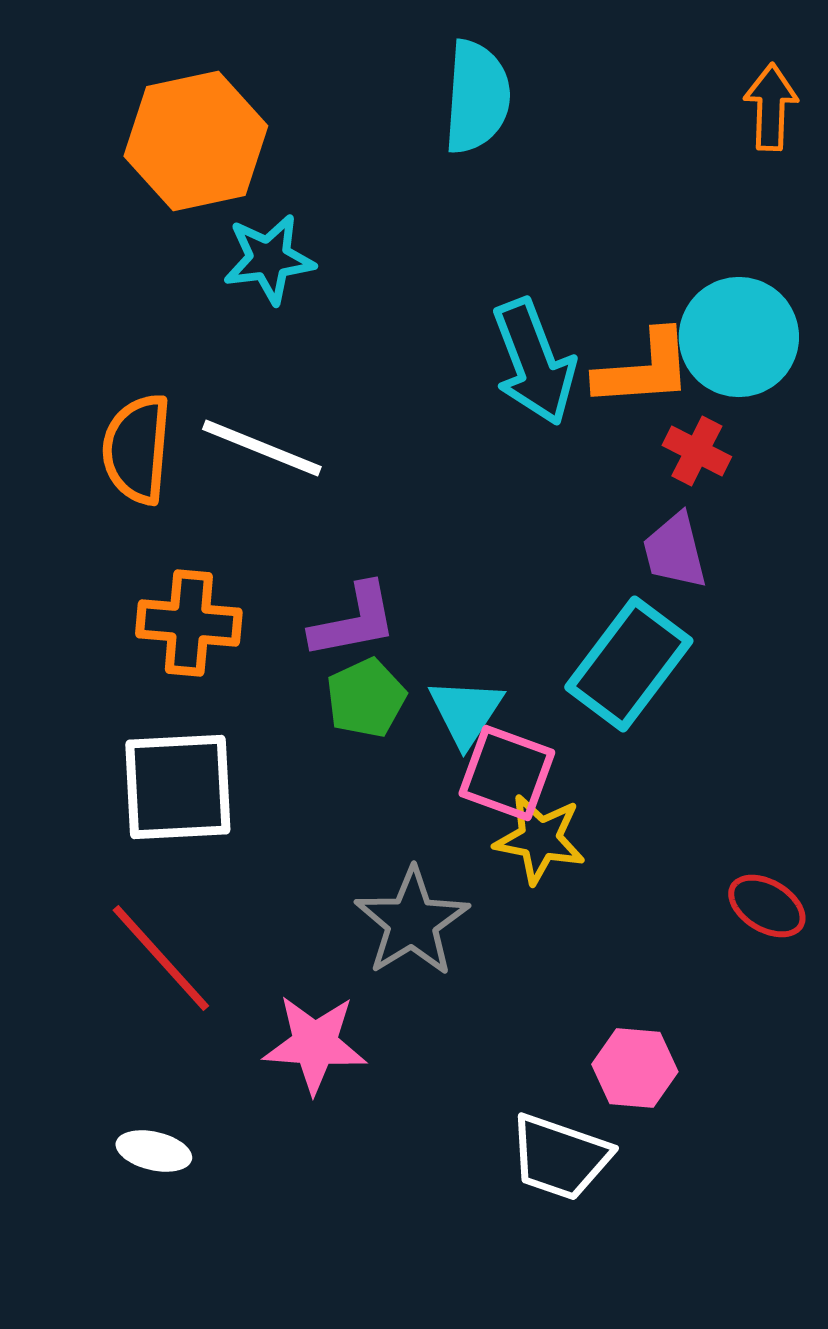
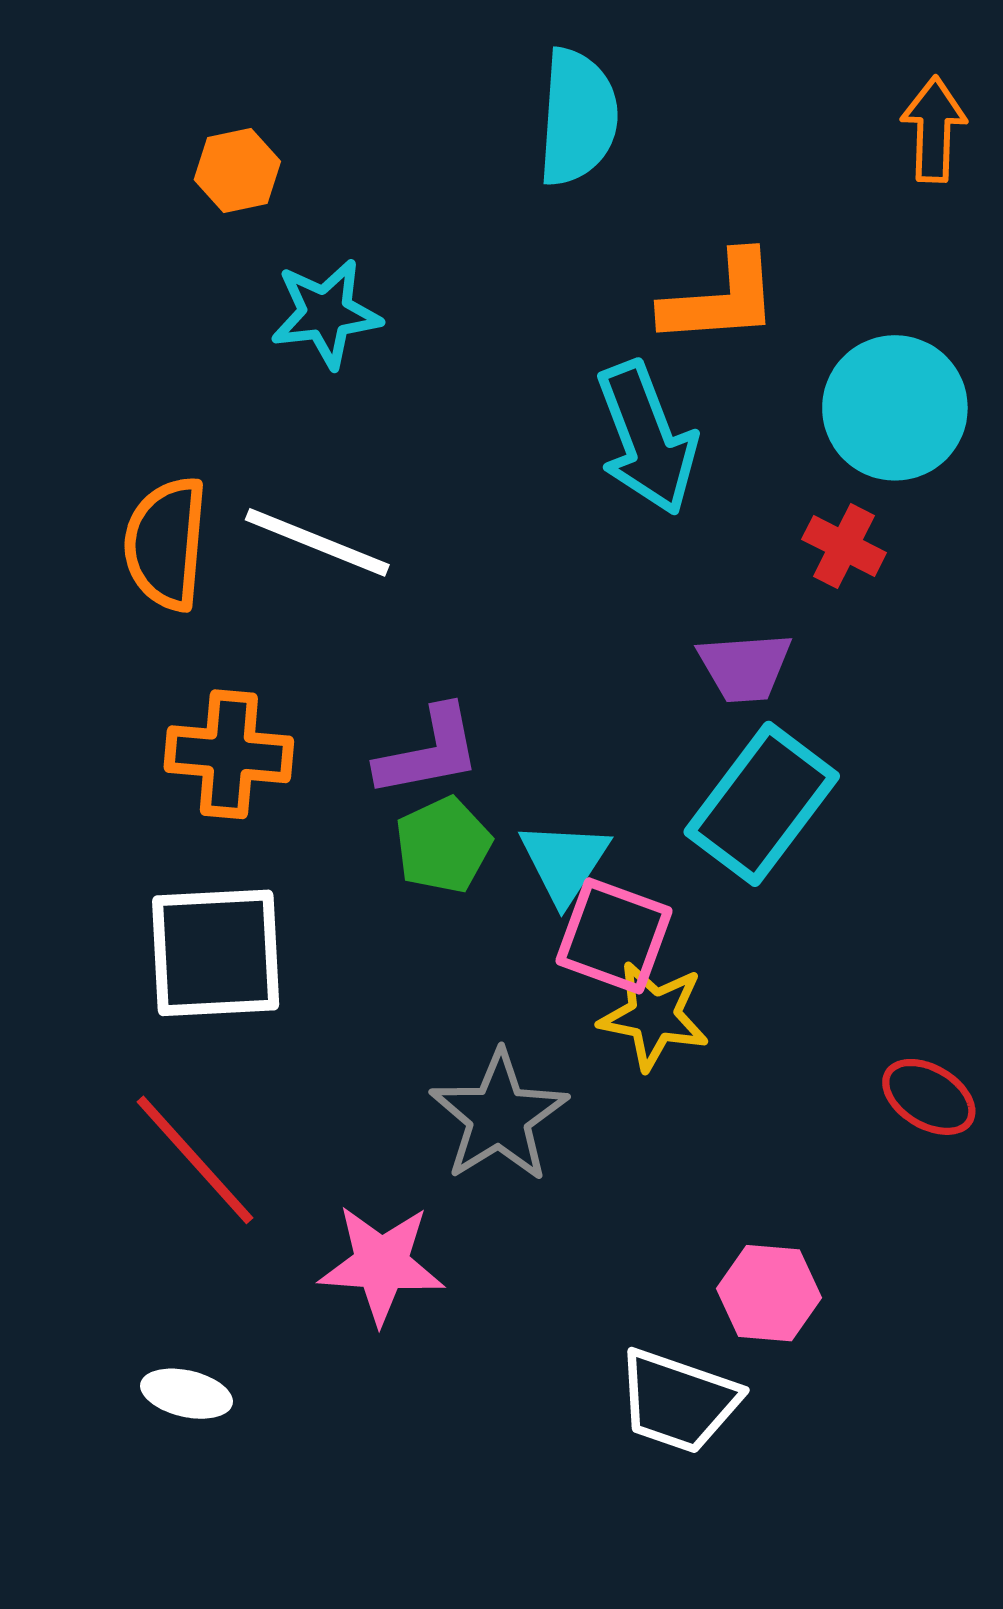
orange hexagon: (196, 141) -> (237, 171), size x0.5
orange L-shape: (644, 369) -> (721, 299), moved
purple trapezoid: (675, 551) -> (745, 667), moved, turned -80

